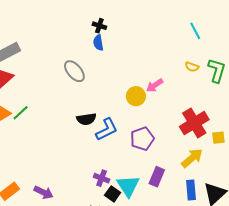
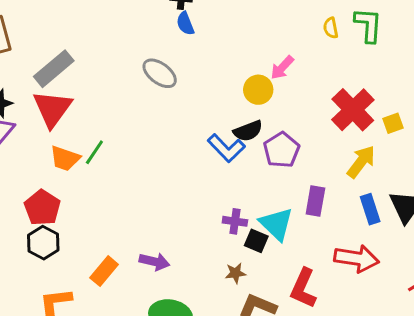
yellow semicircle: (192, 67) -> (331, 28), turned 72
black semicircle: (86, 119) -> (248, 131), moved
blue L-shape: (107, 129) -> (226, 148), turned 85

